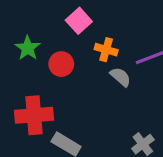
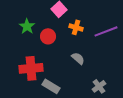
gray semicircle: (120, 77) -> (78, 58), moved

